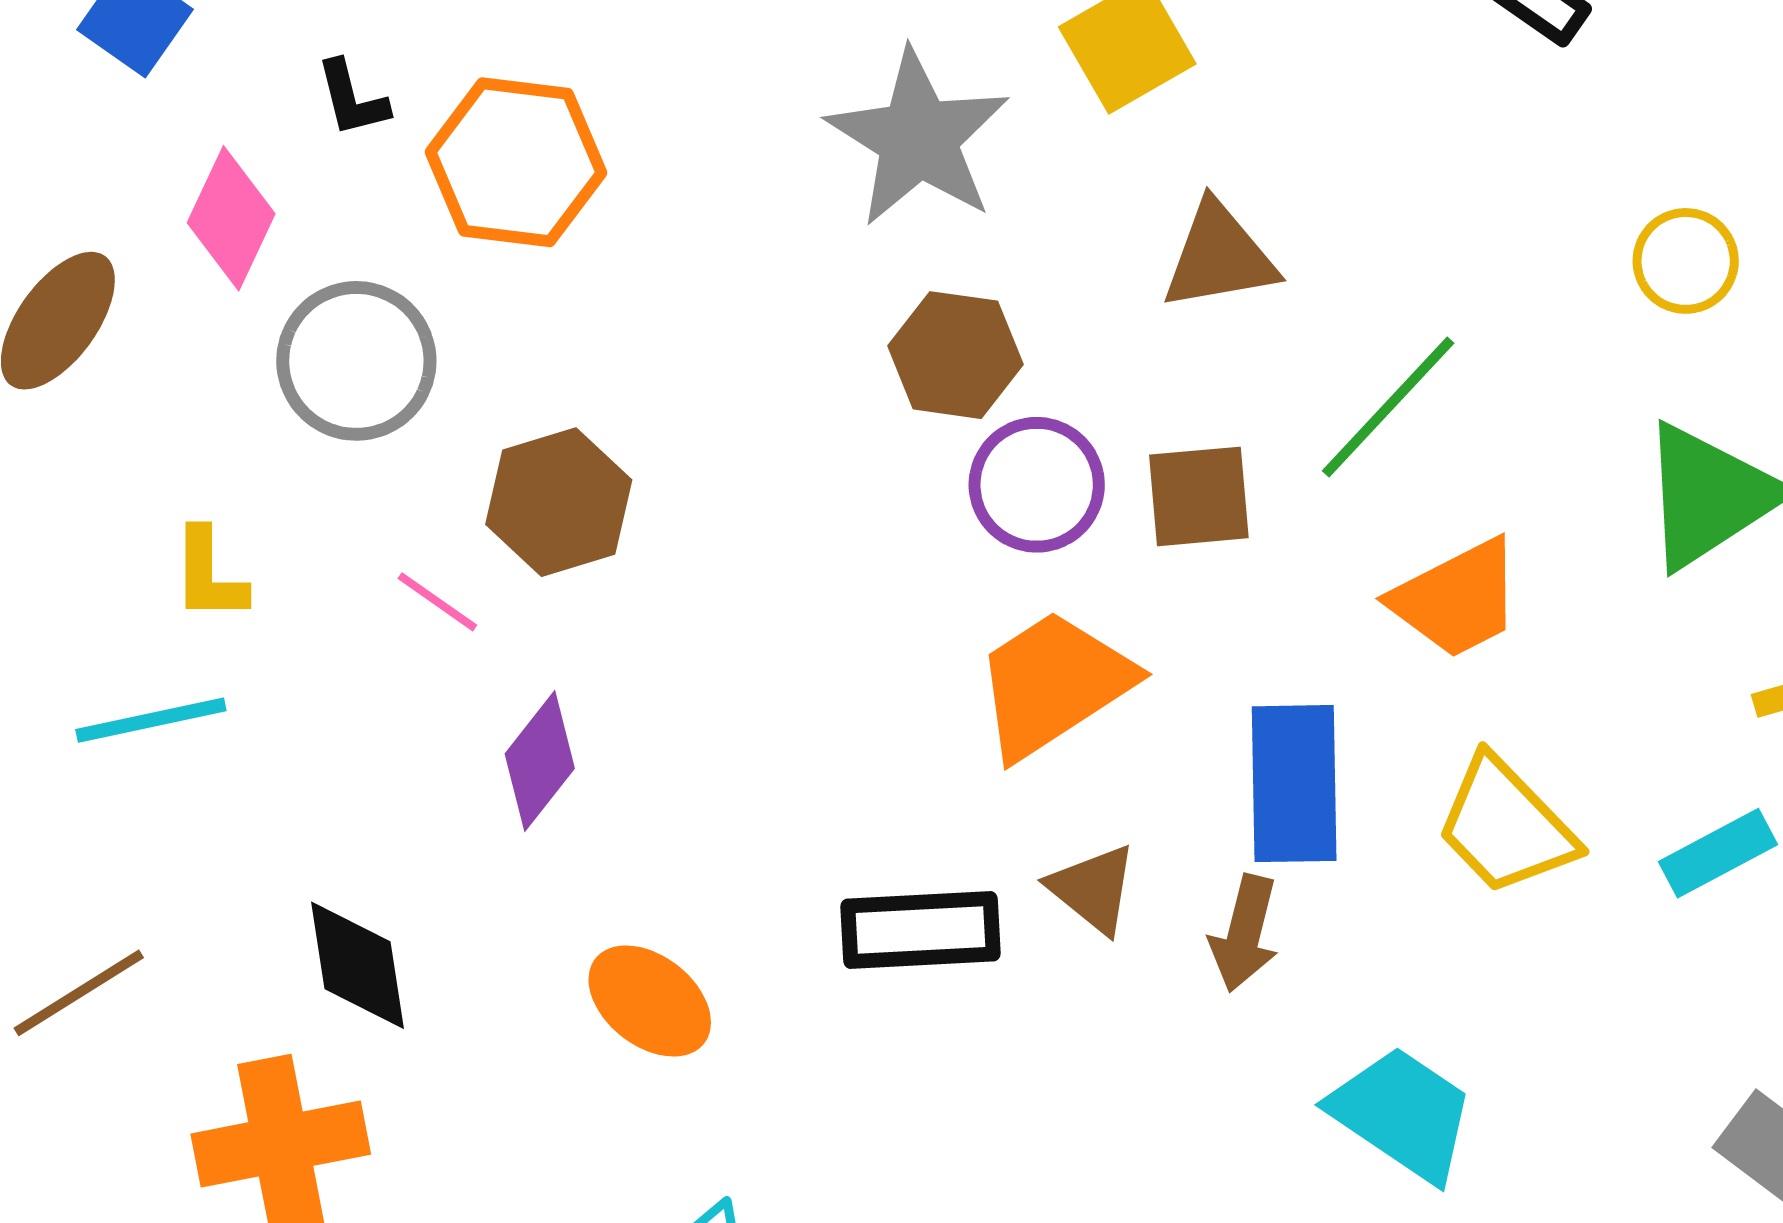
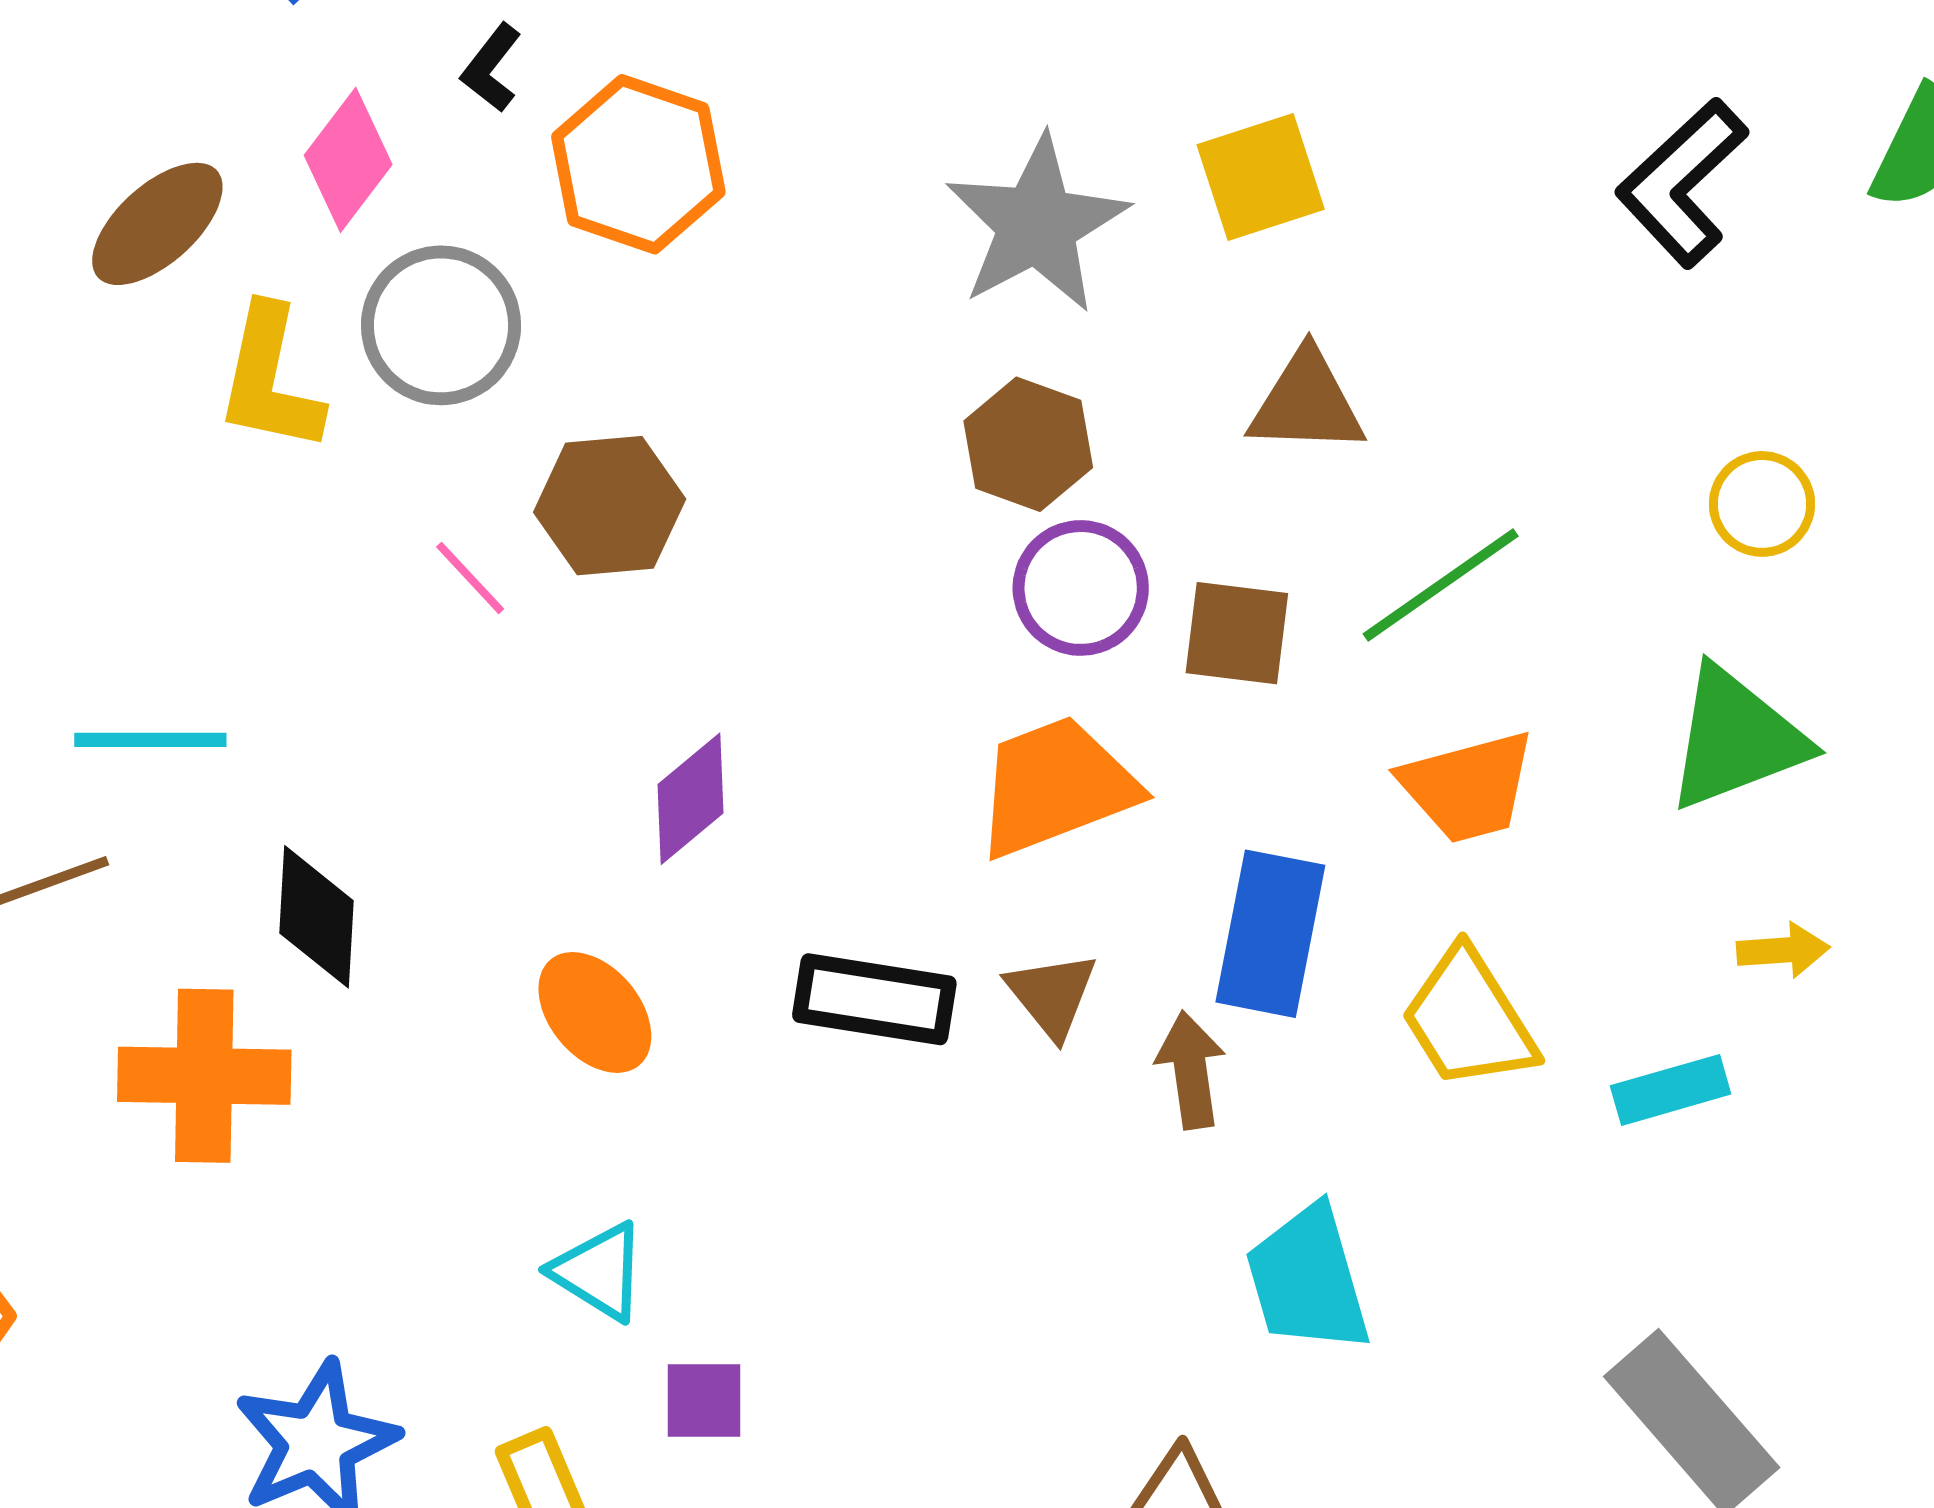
black L-shape: (352, 99) -> (491, 68), turned 40
yellow L-shape: (209, 575) -> (270, 379), moved, size x1.5
cyan line: (151, 720) -> (150, 740), moved
purple diamond: (540, 761) -> (691, 799), moved
brown arrow: (1244, 933) -> (1191, 1070), turned 146
cyan trapezoid: (1402, 1114) -> (1308, 1279), turned -152

